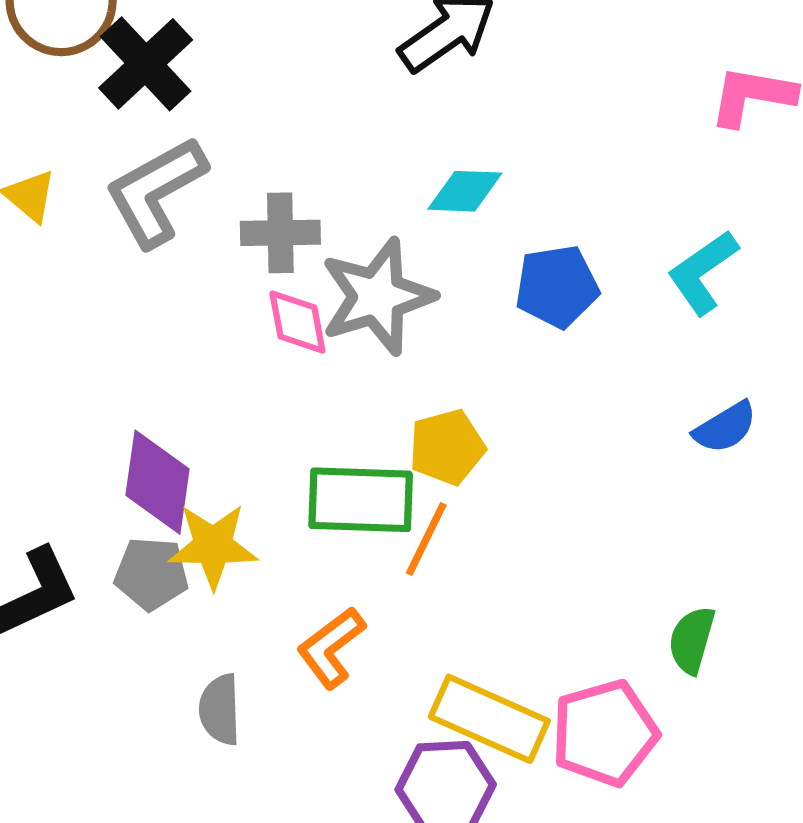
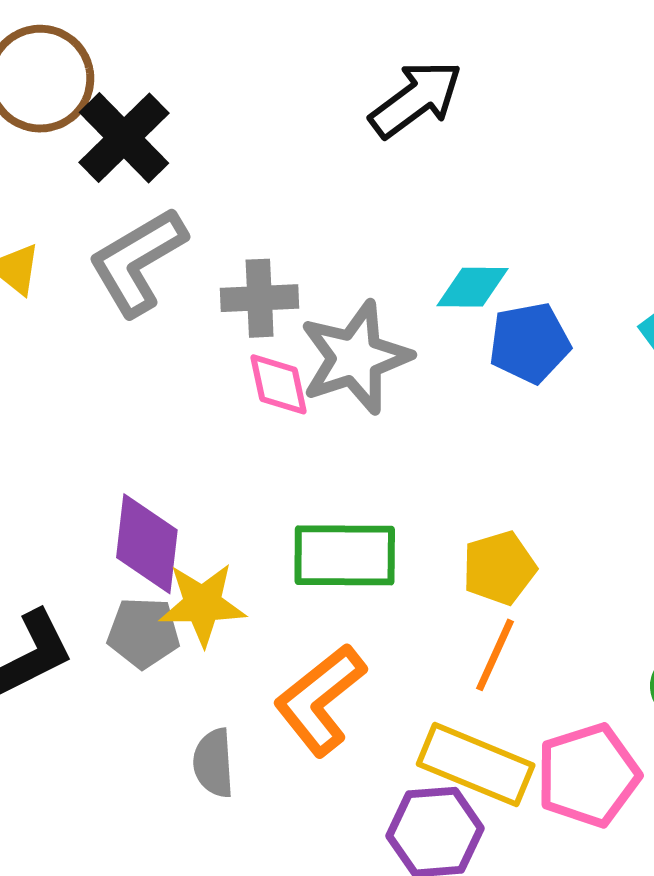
cyan diamond: (465, 191) -> (472, 287), moved
yellow pentagon: (447, 447) -> (499, 568), moved
orange line: (426, 539) -> (495, 655), moved
orange L-shape: (331, 648) -> (320, 700), size x1.4

